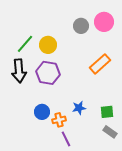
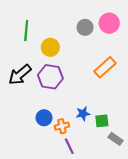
green line: (25, 44) -> (26, 30), moved, turned -36
black arrow: (19, 71) -> (20, 75), turned 55
green square: (107, 112) -> (102, 121), moved

